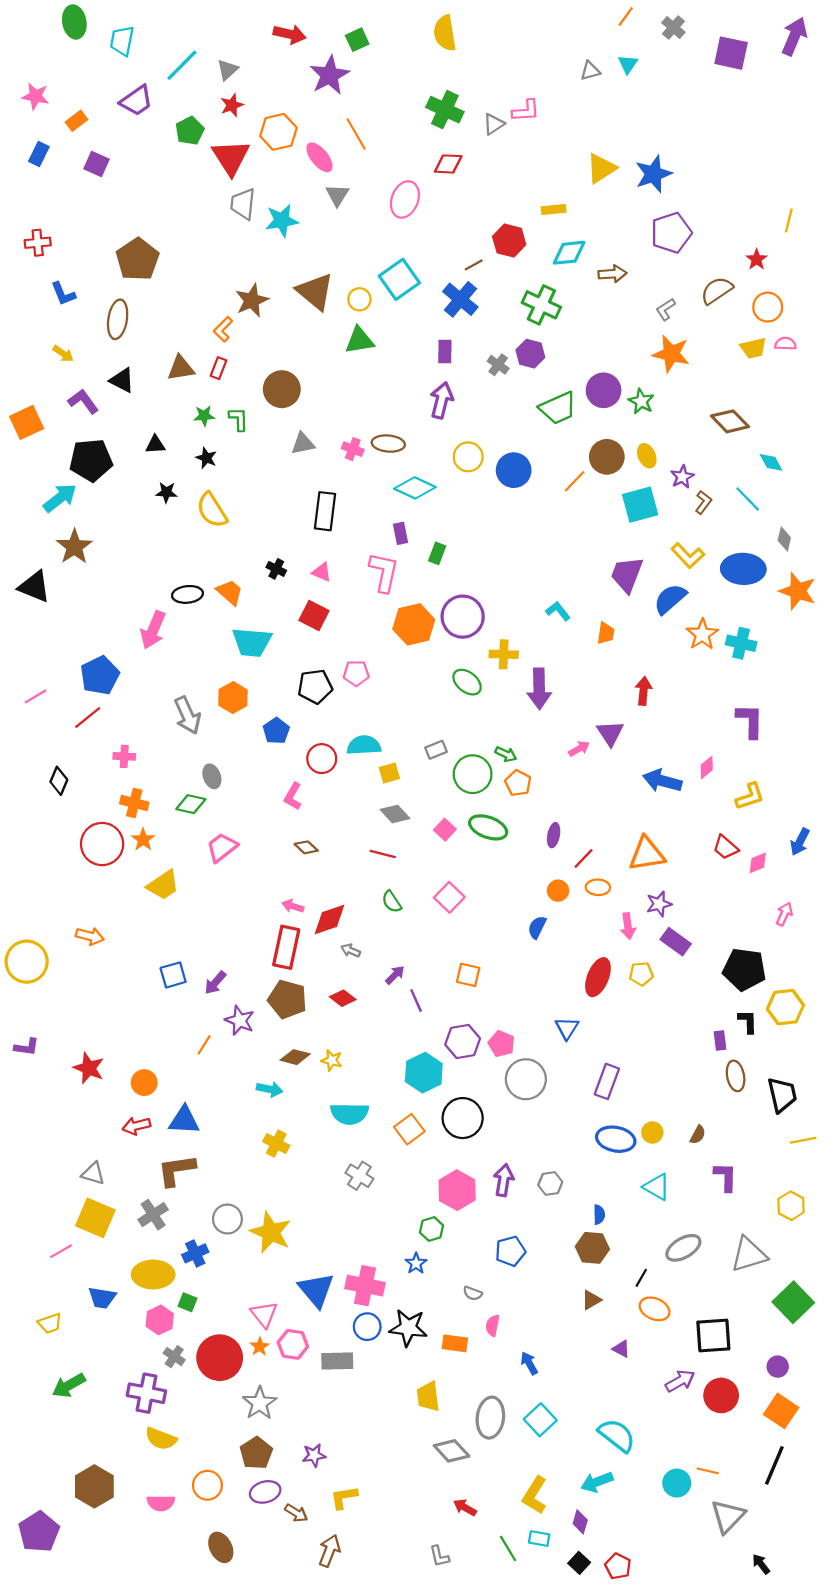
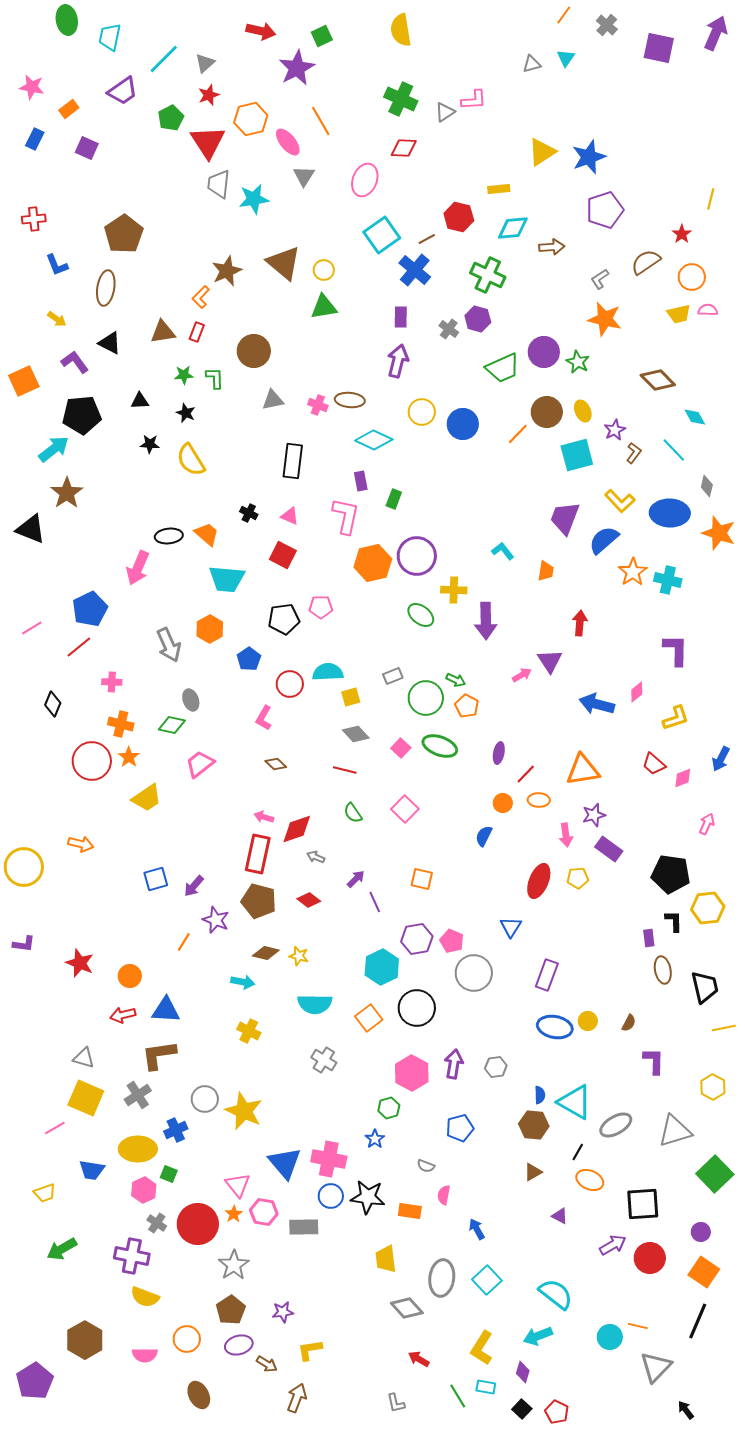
cyan square: (399, 279) -> (382, 235), moved
cyan triangle: (657, 1187) -> (575, 1102), moved, size x1.4

